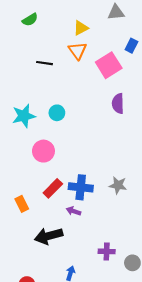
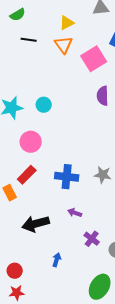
black line: (44, 63) -> (29, 40), moved
red rectangle: (53, 188) -> (27, 175), moved
purple arrow: (73, 211) -> (75, 213), moved
purple cross: (107, 251) -> (92, 239), turned 35

